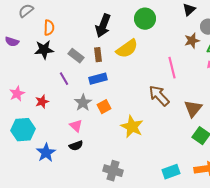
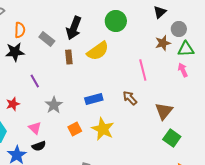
gray rectangle: (76, 56) -> (47, 39), moved
blue rectangle: (98, 79) -> (94, 99), moved
brown arrow: (159, 96) -> (130, 98), size x0.7
orange square: (104, 107) -> (75, 129), moved
pink triangle: (76, 126) -> (35, 128), moved
black semicircle: (76, 146) -> (39, 146), moved

